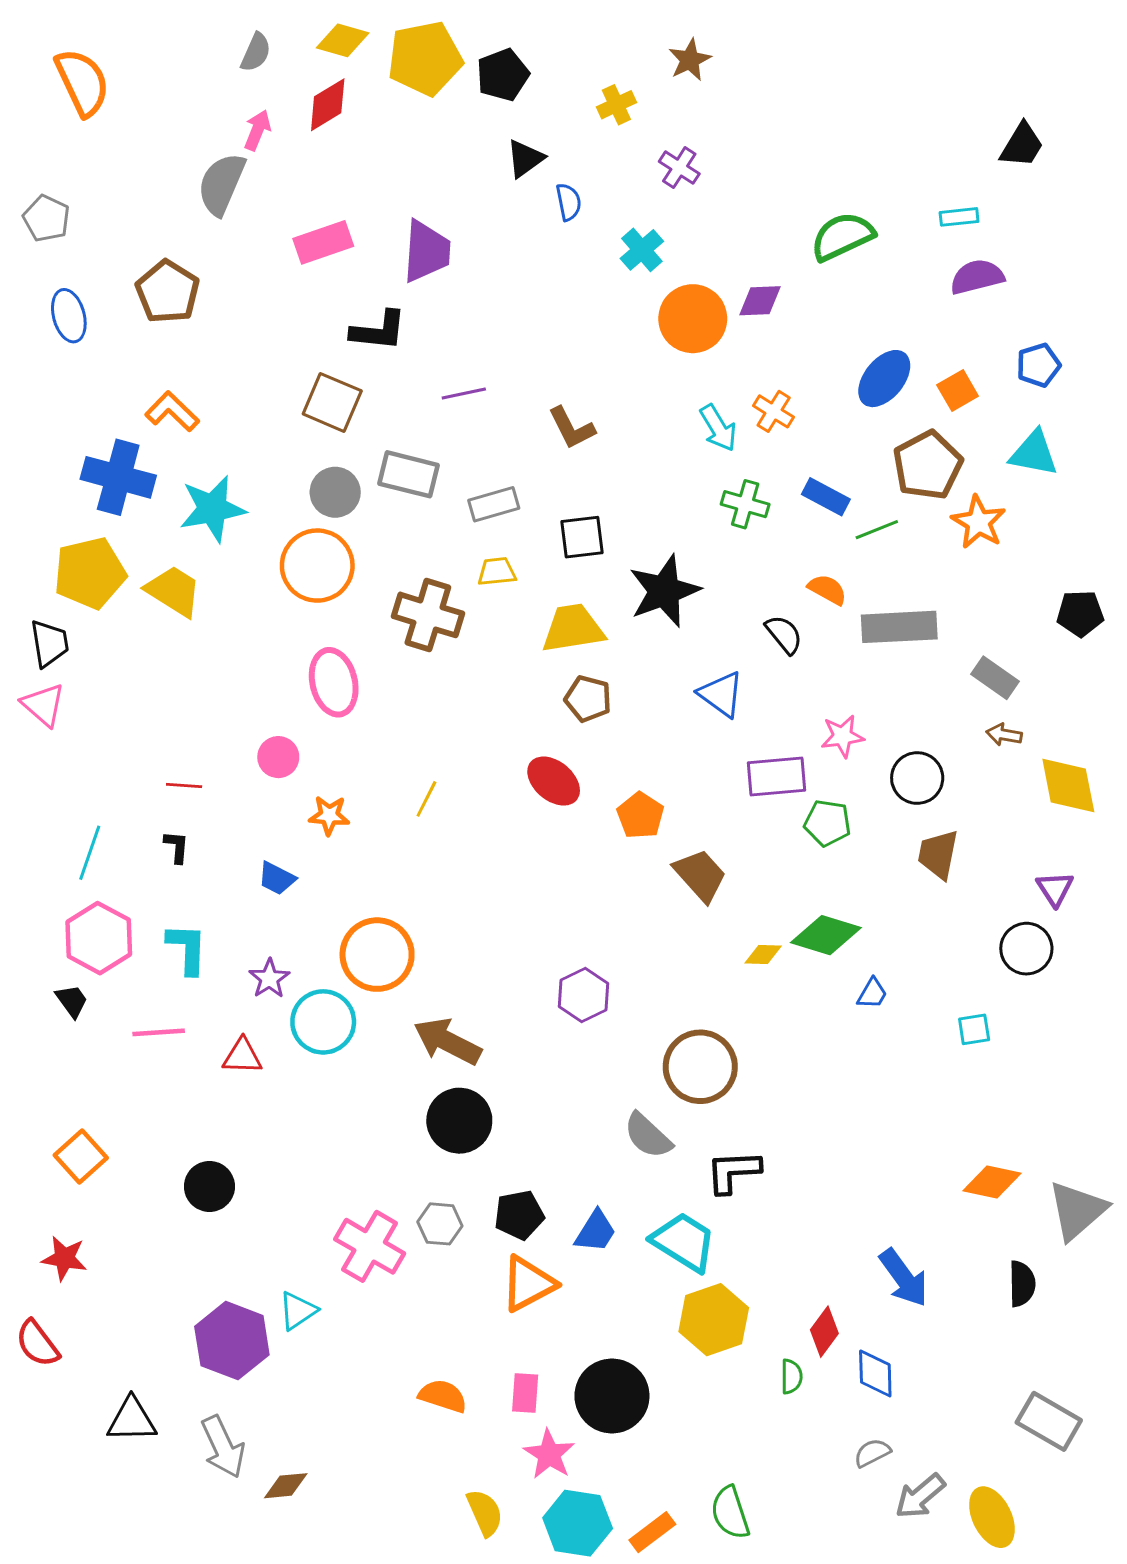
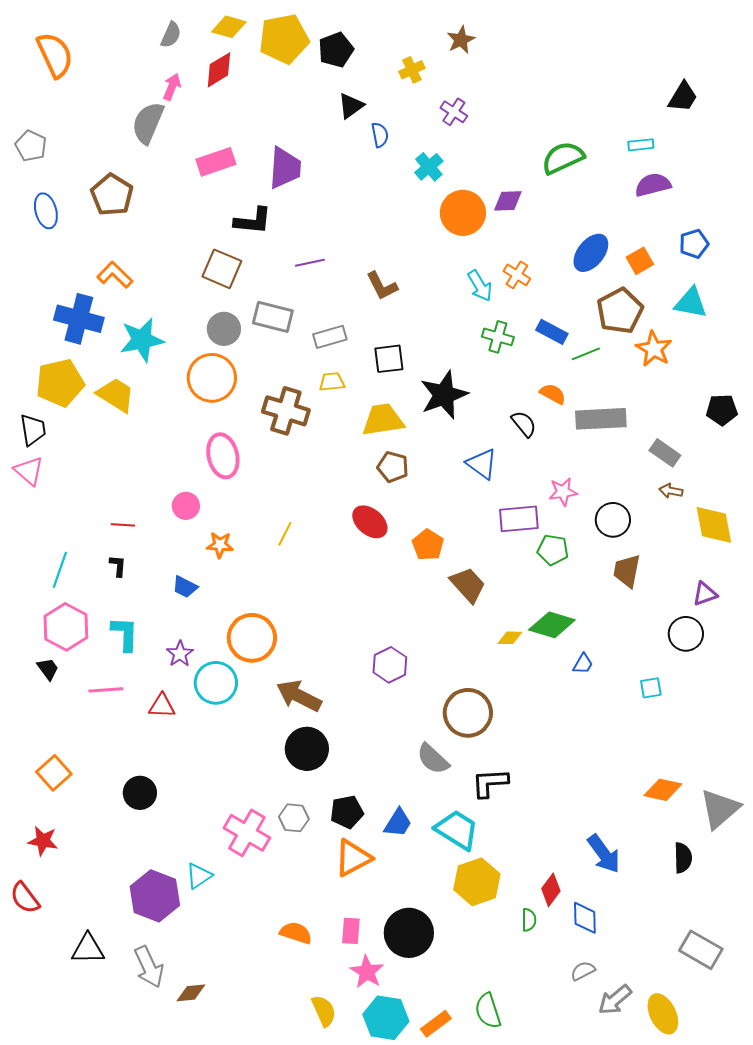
purple triangle: (1055, 889) -> (705, 594), turned 44

